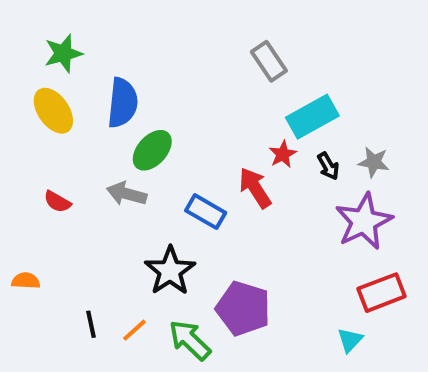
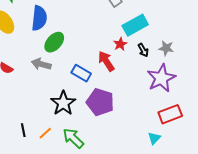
purple pentagon: (243, 308) -> (100, 102), moved

